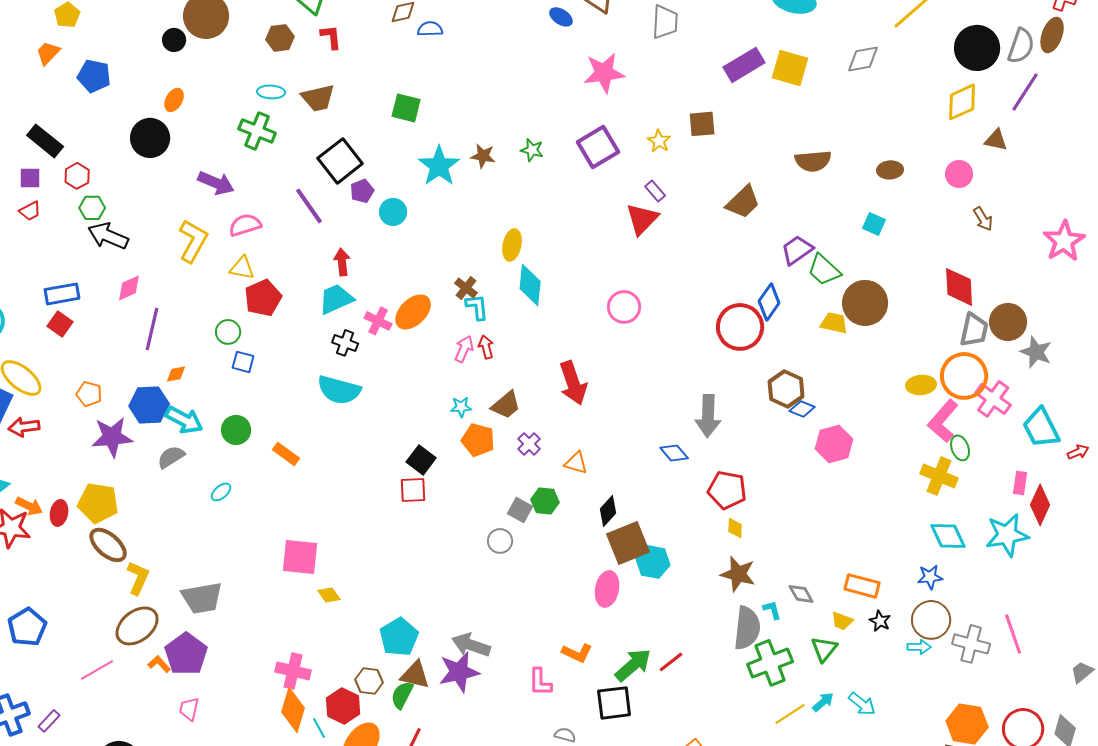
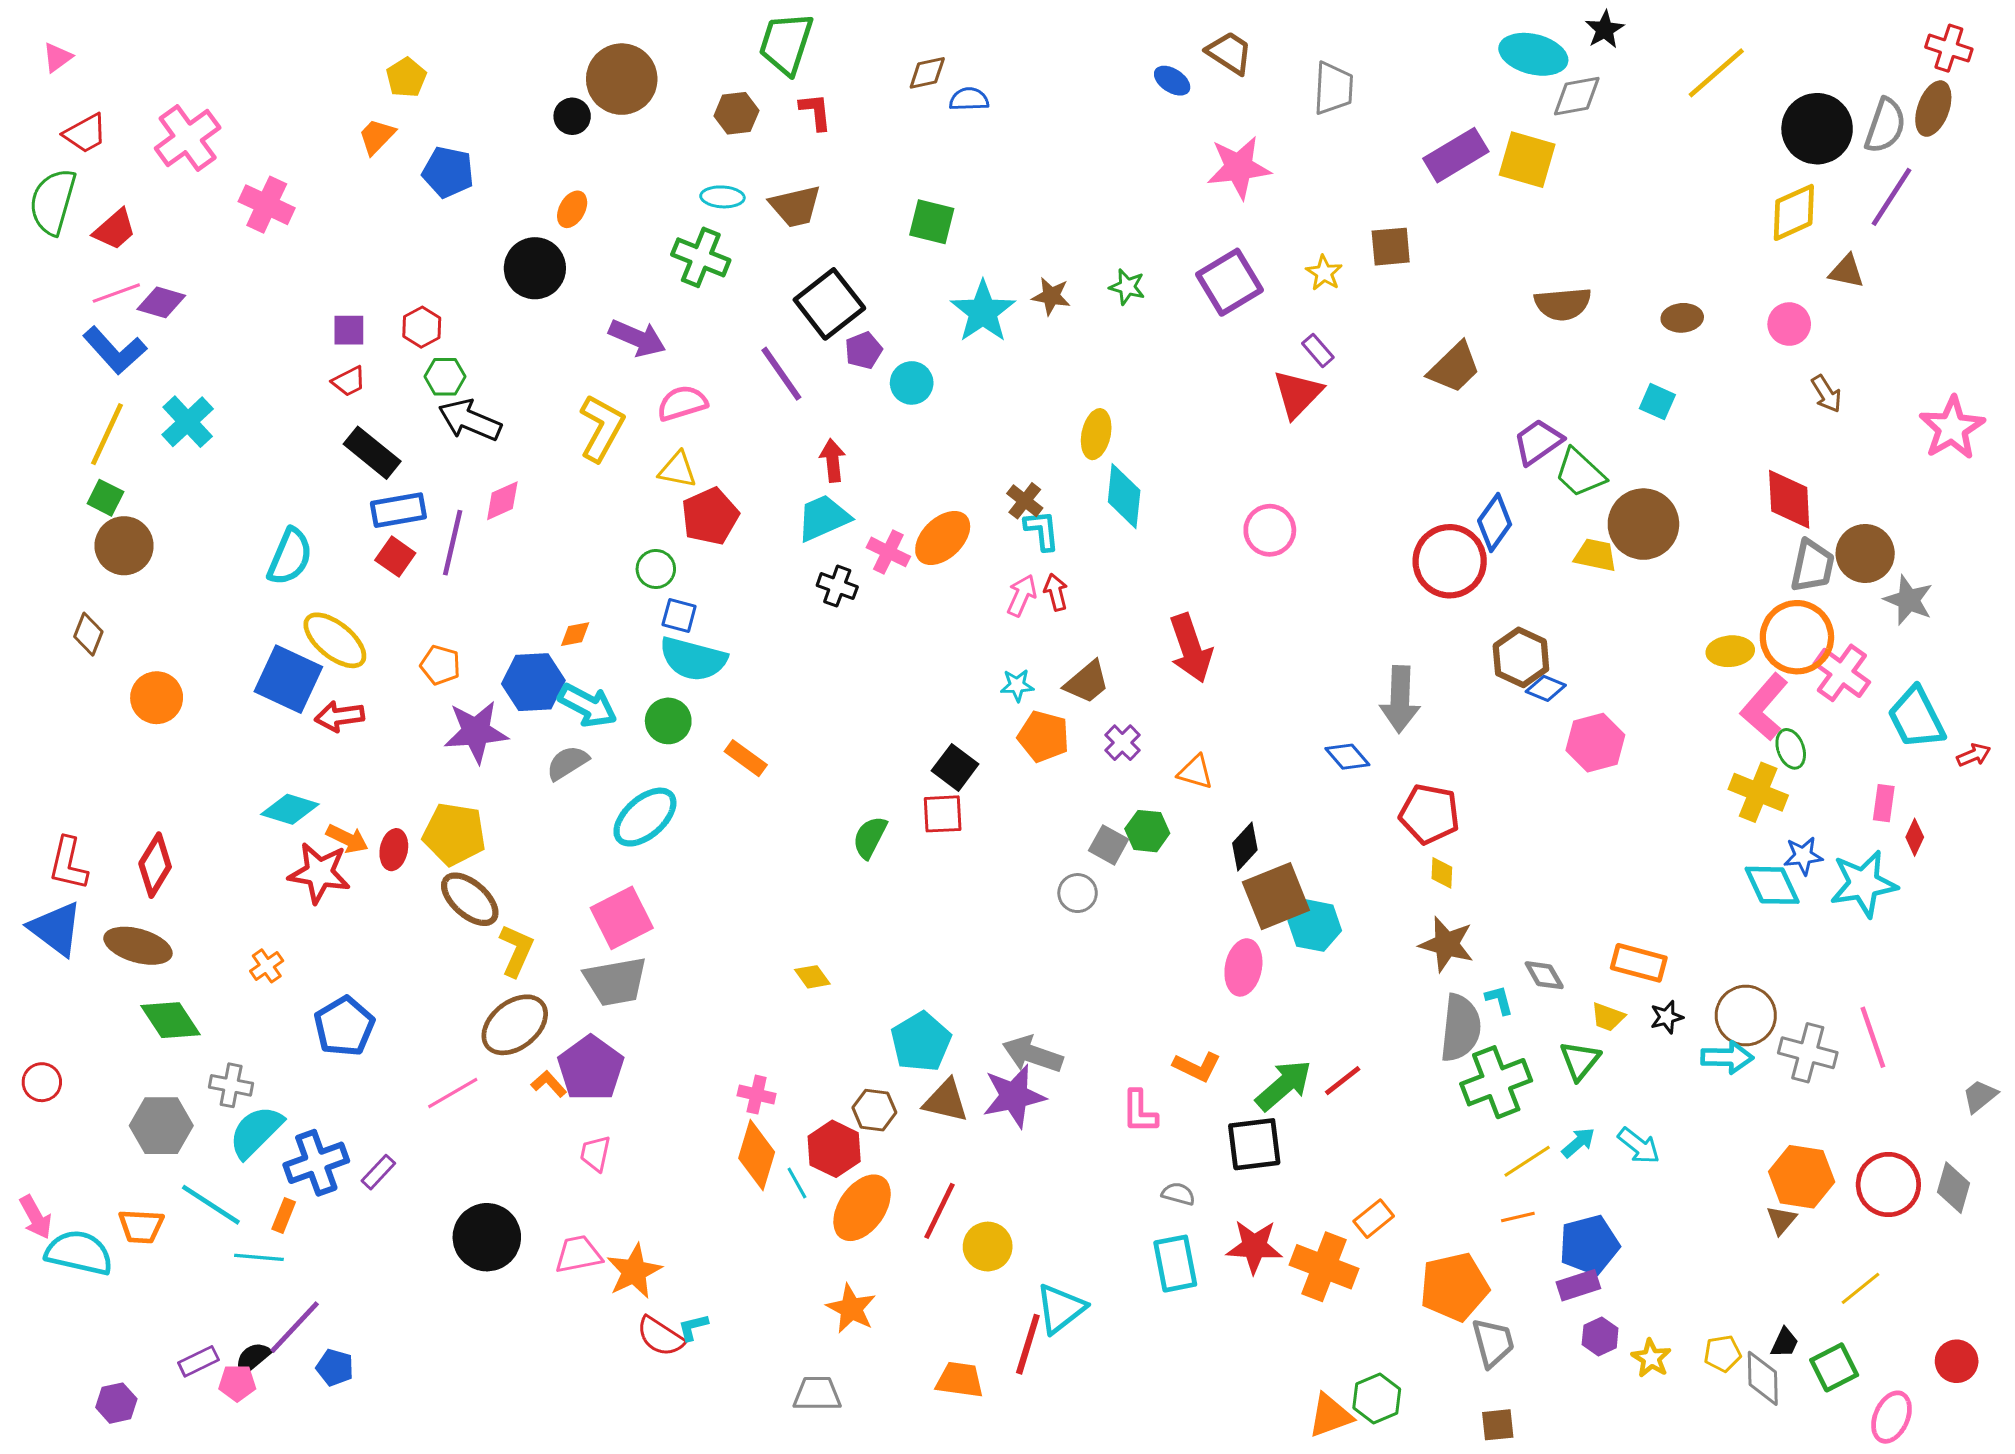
gray diamond: (863, 59) -> (1577, 96), moved
black rectangle: (45, 141) -> (372, 453), moved
purple line: (152, 329) -> (453, 543), moved
cyan semicircle: (339, 390) -> (693, 659), moved
cyan ellipse: (221, 492) -> (645, 817), size x2.0
red diamond: (1040, 505) -> (1915, 837), size x0.6
pink square: (300, 557) -> (622, 918), moved, turned -33
blue star: (930, 577) -> (1803, 856), moved
black star: (880, 621) -> (1667, 1017), turned 30
cyan arrow: (919, 647) -> (1727, 1057), size x1.4
pink cross: (293, 671) -> (757, 1095), size x0.7
green semicircle: (402, 695) -> (870, 837), moved

